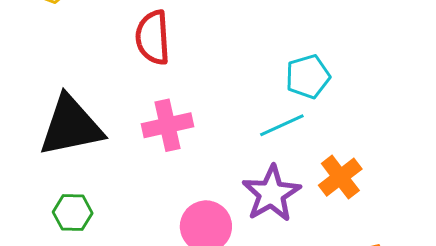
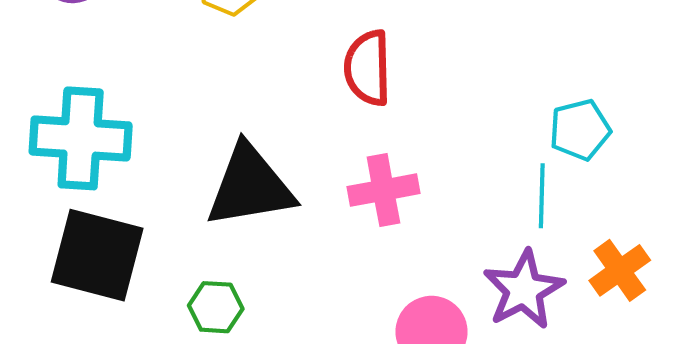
cyan line: (282, 125) -> (542, 196), turned -66
green hexagon: (73, 213) -> (216, 307), moved

